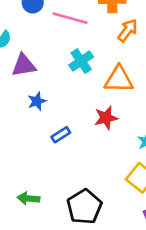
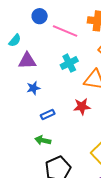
green arrow: (29, 198) -> (43, 140), moved

